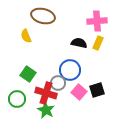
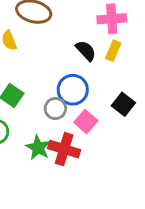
black semicircle: (79, 43) -> (86, 51), turned 35
black square: (97, 90) -> (123, 104), moved, turned -35
red cross: (46, 93) -> (64, 149), moved

